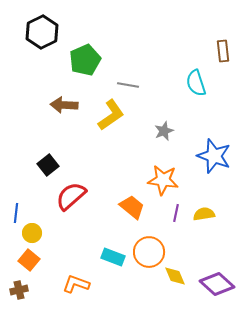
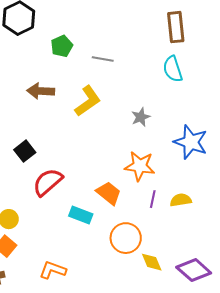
brown rectangle: (223, 51) -> (176, 27), moved, size x1.4
green pentagon: (85, 60) -> (62, 46), size x0.7
gray line: (128, 85) -> (103, 59), moved
cyan rectangle: (113, 257) -> (81, 215), moved

